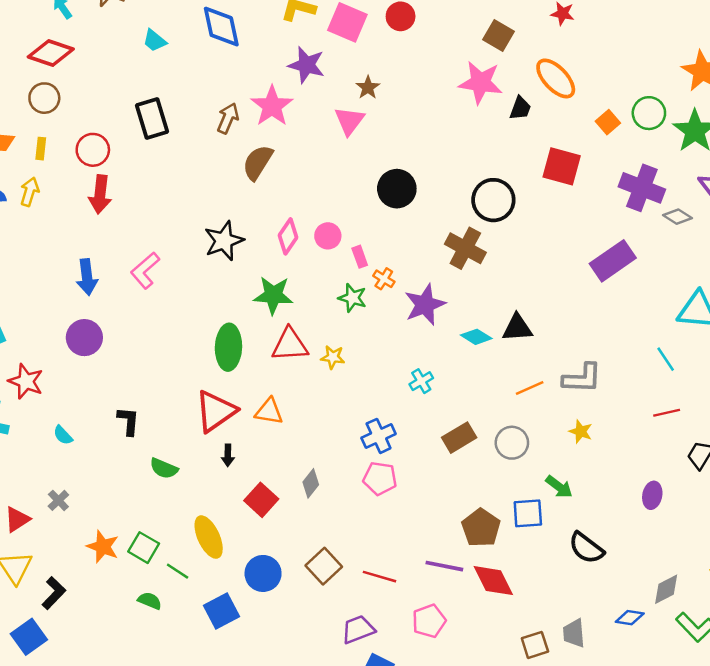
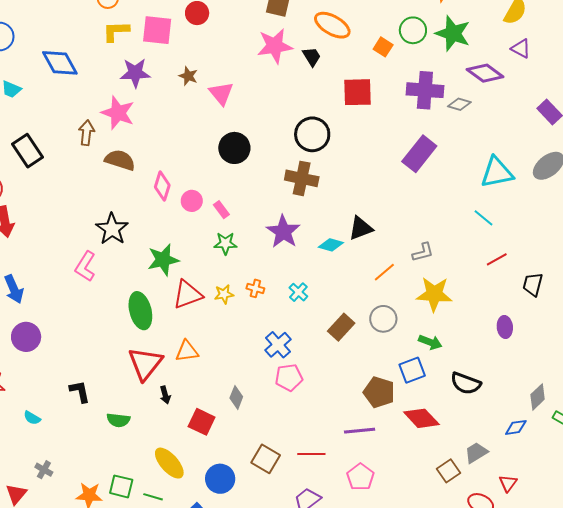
black trapezoid: (520, 108) -> (312, 57), turned -35
pink triangle: (349, 121) -> (221, 93), moved
brown semicircle: (258, 162) -> (120, 160), turned 92
pink diamond: (288, 236) -> (162, 186), moved
pink L-shape: (145, 270) -> (85, 266), moved
orange cross: (384, 279) -> (255, 288), moved
gray L-shape: (582, 378) -> (423, 252), size x0.7
yellow star: (581, 431) -> (434, 294), size x1.8
red diamond: (493, 581) -> (421, 418), moved
gray trapezoid: (574, 633) -> (476, 453), turned 80

